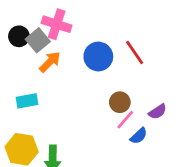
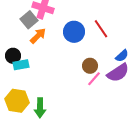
black circle: (19, 36) -> (13, 56), moved
purple semicircle: (157, 112) -> (118, 73), size x1.6
blue semicircle: (139, 136) -> (122, 56), moved

